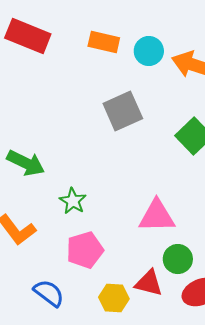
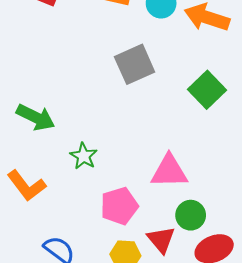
pink pentagon: (85, 250) -> (119, 206), moved
red triangle: (149, 283) -> (161, 240), turned 36

